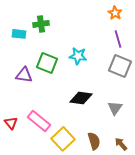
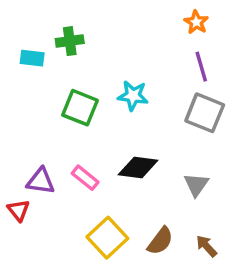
purple triangle: (24, 75) -> (41, 181), moved
pink rectangle: (39, 121) -> (85, 178), moved, size x0.7
brown semicircle: (94, 141) -> (160, 241), turned 54

